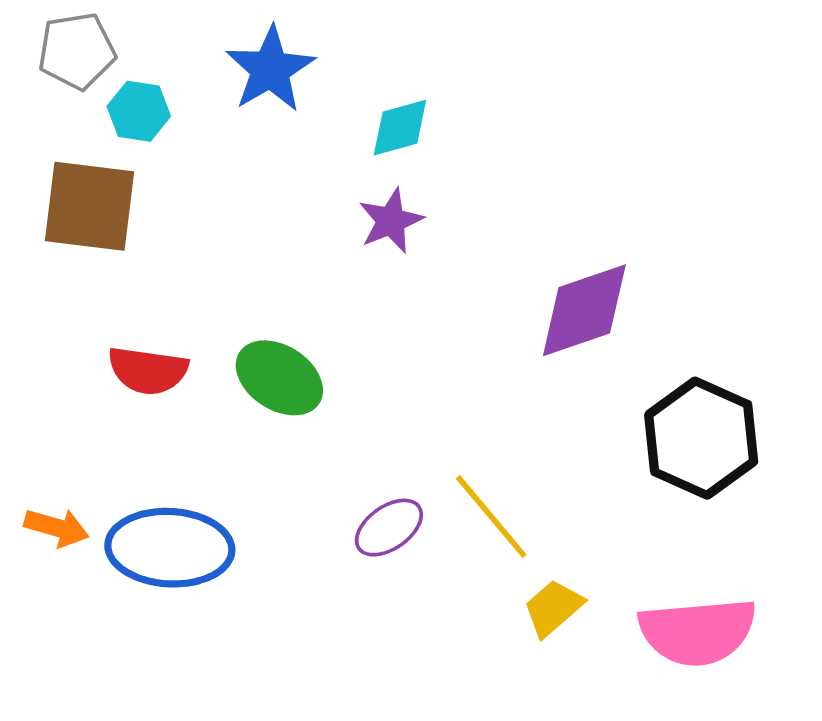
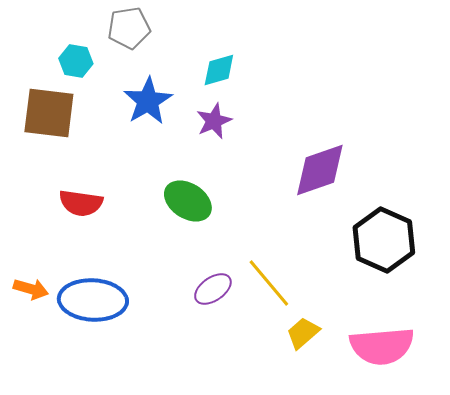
gray pentagon: (77, 51) -> (129, 28), moved
blue star: (270, 69) -> (148, 101), moved
green ellipse: (279, 378) -> (188, 201), moved

